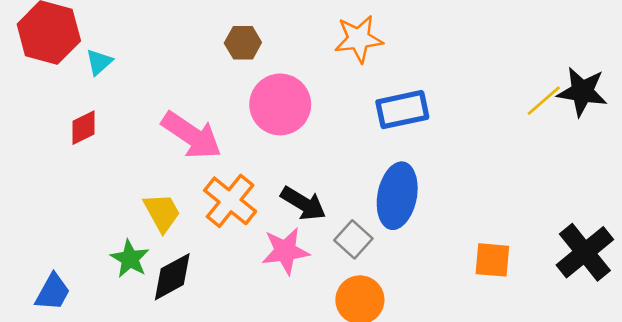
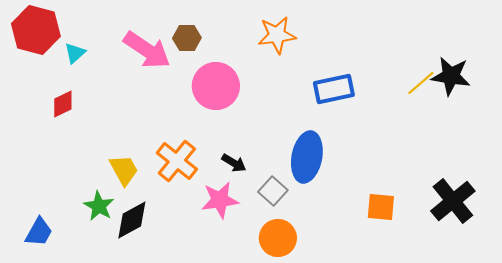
blue rectangle: (402, 110) -> (334, 89), moved
pink arrow: (192, 135) -> (147, 50), moved
black arrow: (303, 203) -> (234, 163), size x0.7

